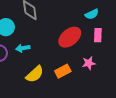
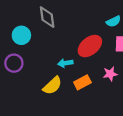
cyan arrow: (23, 48) -> (65, 63), moved

